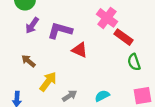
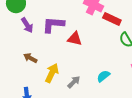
purple arrow: (32, 25) -> (27, 25), turned -56

